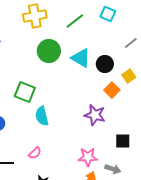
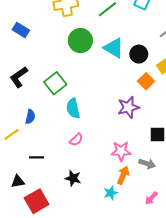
green square: (25, 92) -> (55, 83), turned 30
purple star: (95, 115) -> (128, 107), turned -30
pink semicircle: (35, 153) -> (76, 140), moved

